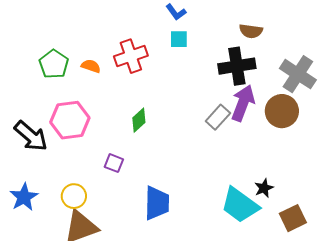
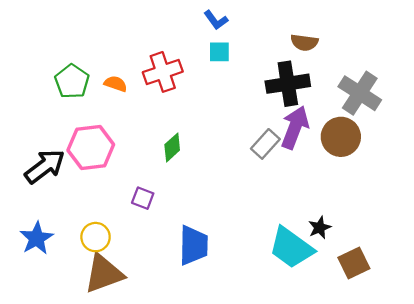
black arrow: (31, 136) -> (45, 166), turned -78

